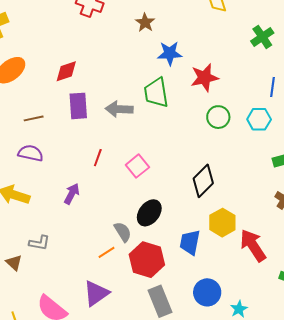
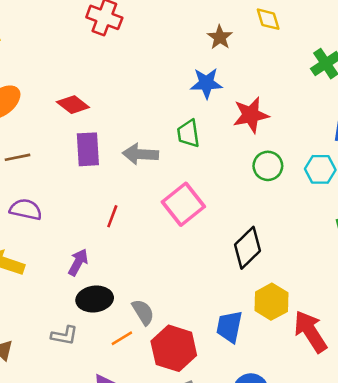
brown star: (145, 23) -> (220, 37), moved
red diamond: (66, 71) -> (73, 105), turned 55
green trapezoid: (156, 93) -> (188, 134), size x0.7
brown line: (34, 118) -> (18, 157), moved
pink square: (137, 166) -> (183, 204), moved, size x1.4
black ellipse: (149, 213) -> (95, 299), moved, turned 44
gray L-shape: (39, 243) -> (64, 335), moved

